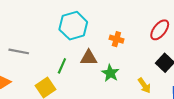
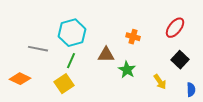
cyan hexagon: (73, 26) -> (72, 33), moved
green line: (62, 66) -> (71, 61), moved

